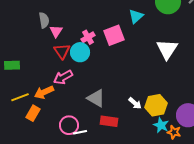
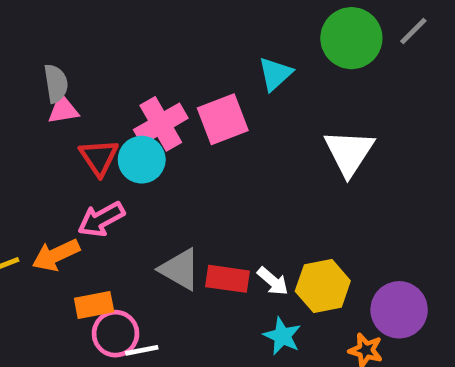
pink triangle: (56, 31) -> (63, 110), moved, turned 48
pink cross: (88, 37) -> (161, 124), size x1.5
orange rectangle: (33, 113) -> (94, 305), moved, turned 49
red rectangle: (109, 121) -> (228, 279), moved
cyan star: (161, 125) -> (282, 336), moved

